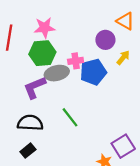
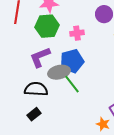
blue pentagon: (93, 72) -> (72, 61), moved
gray ellipse: (57, 73) -> (59, 72), moved

